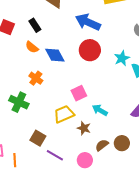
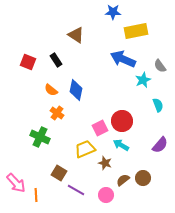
blue arrow: (88, 22) -> (123, 59), moved
orange semicircle: (32, 47) -> (51, 90), moved
red circle: (90, 50) -> (122, 121), moved
blue diamond: (55, 55) -> (76, 90), turned 40
cyan star: (122, 58) -> (143, 80), moved

